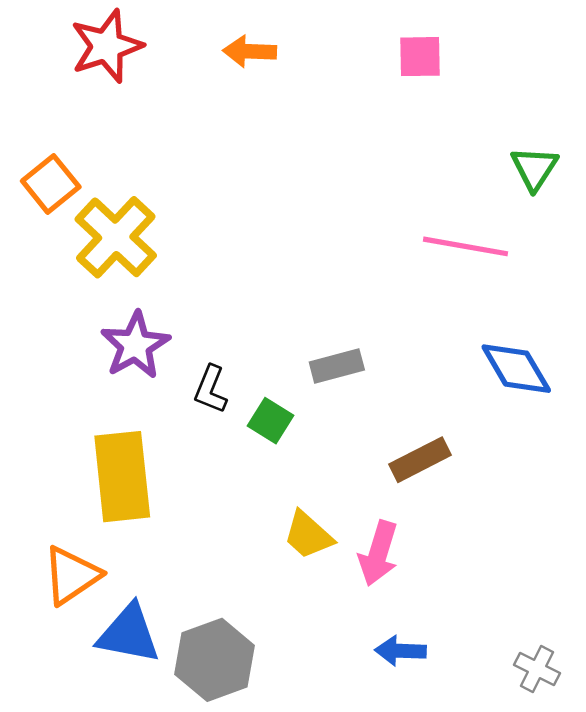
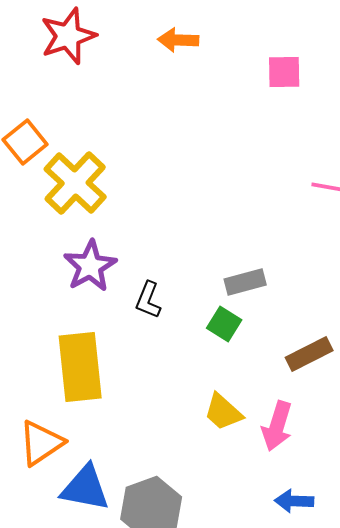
pink square: (420, 57) -> (284, 72), moved
green square: (270, 421) -> (224, 324), moved

